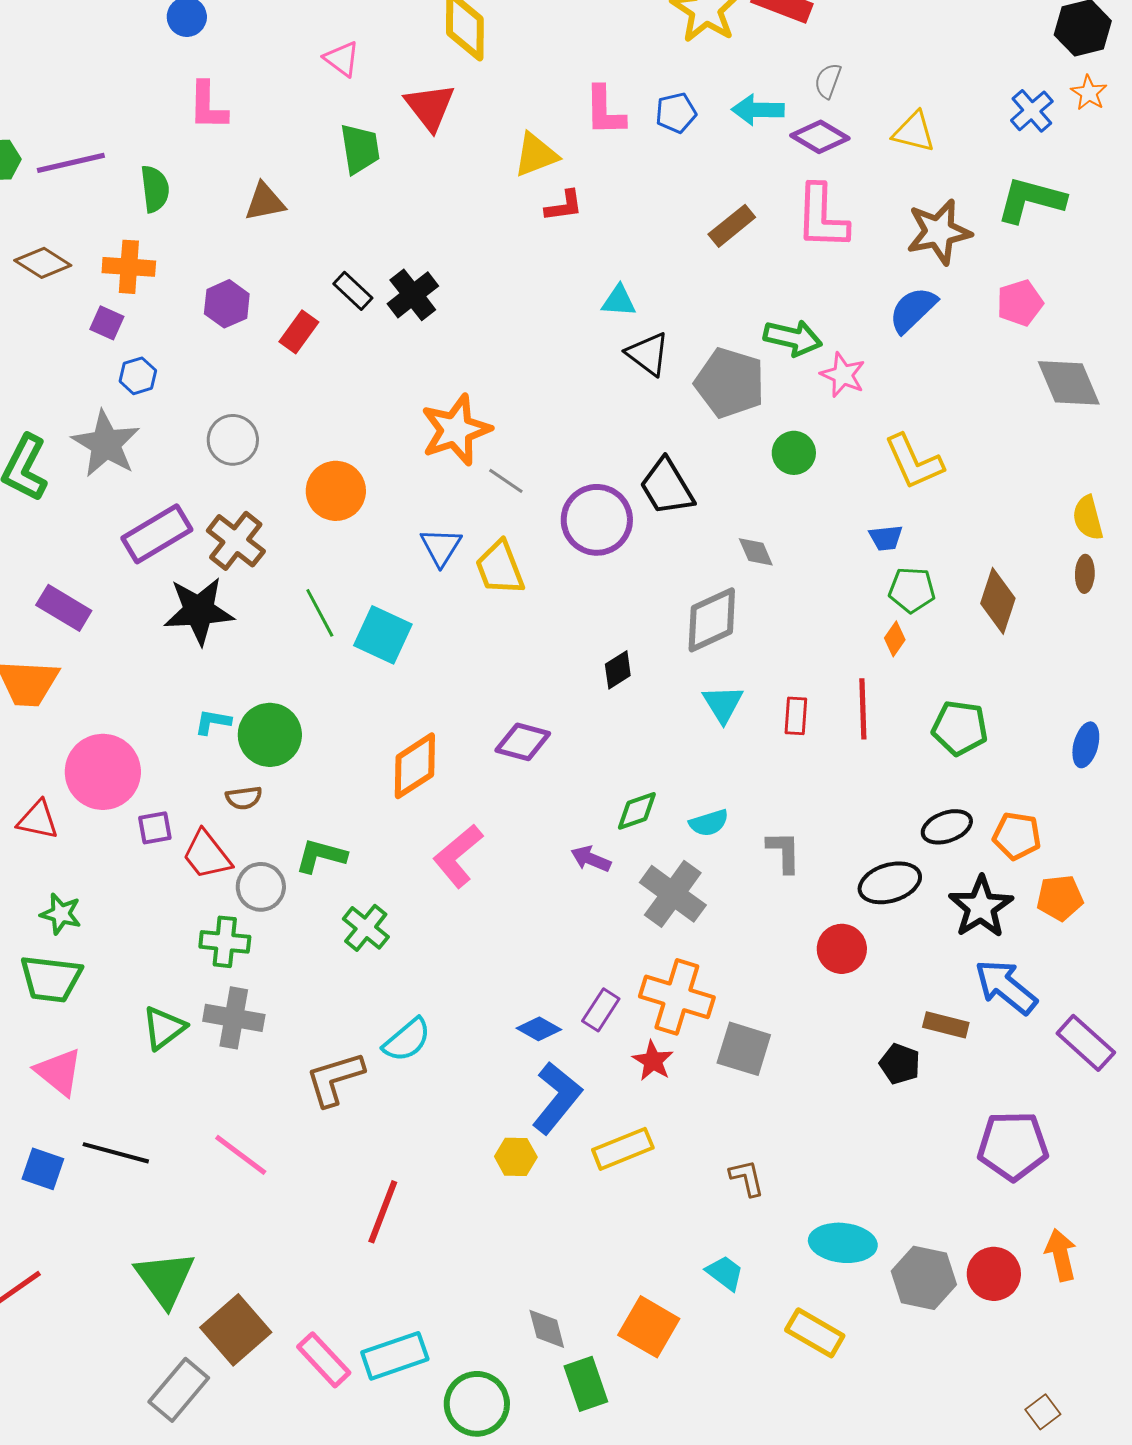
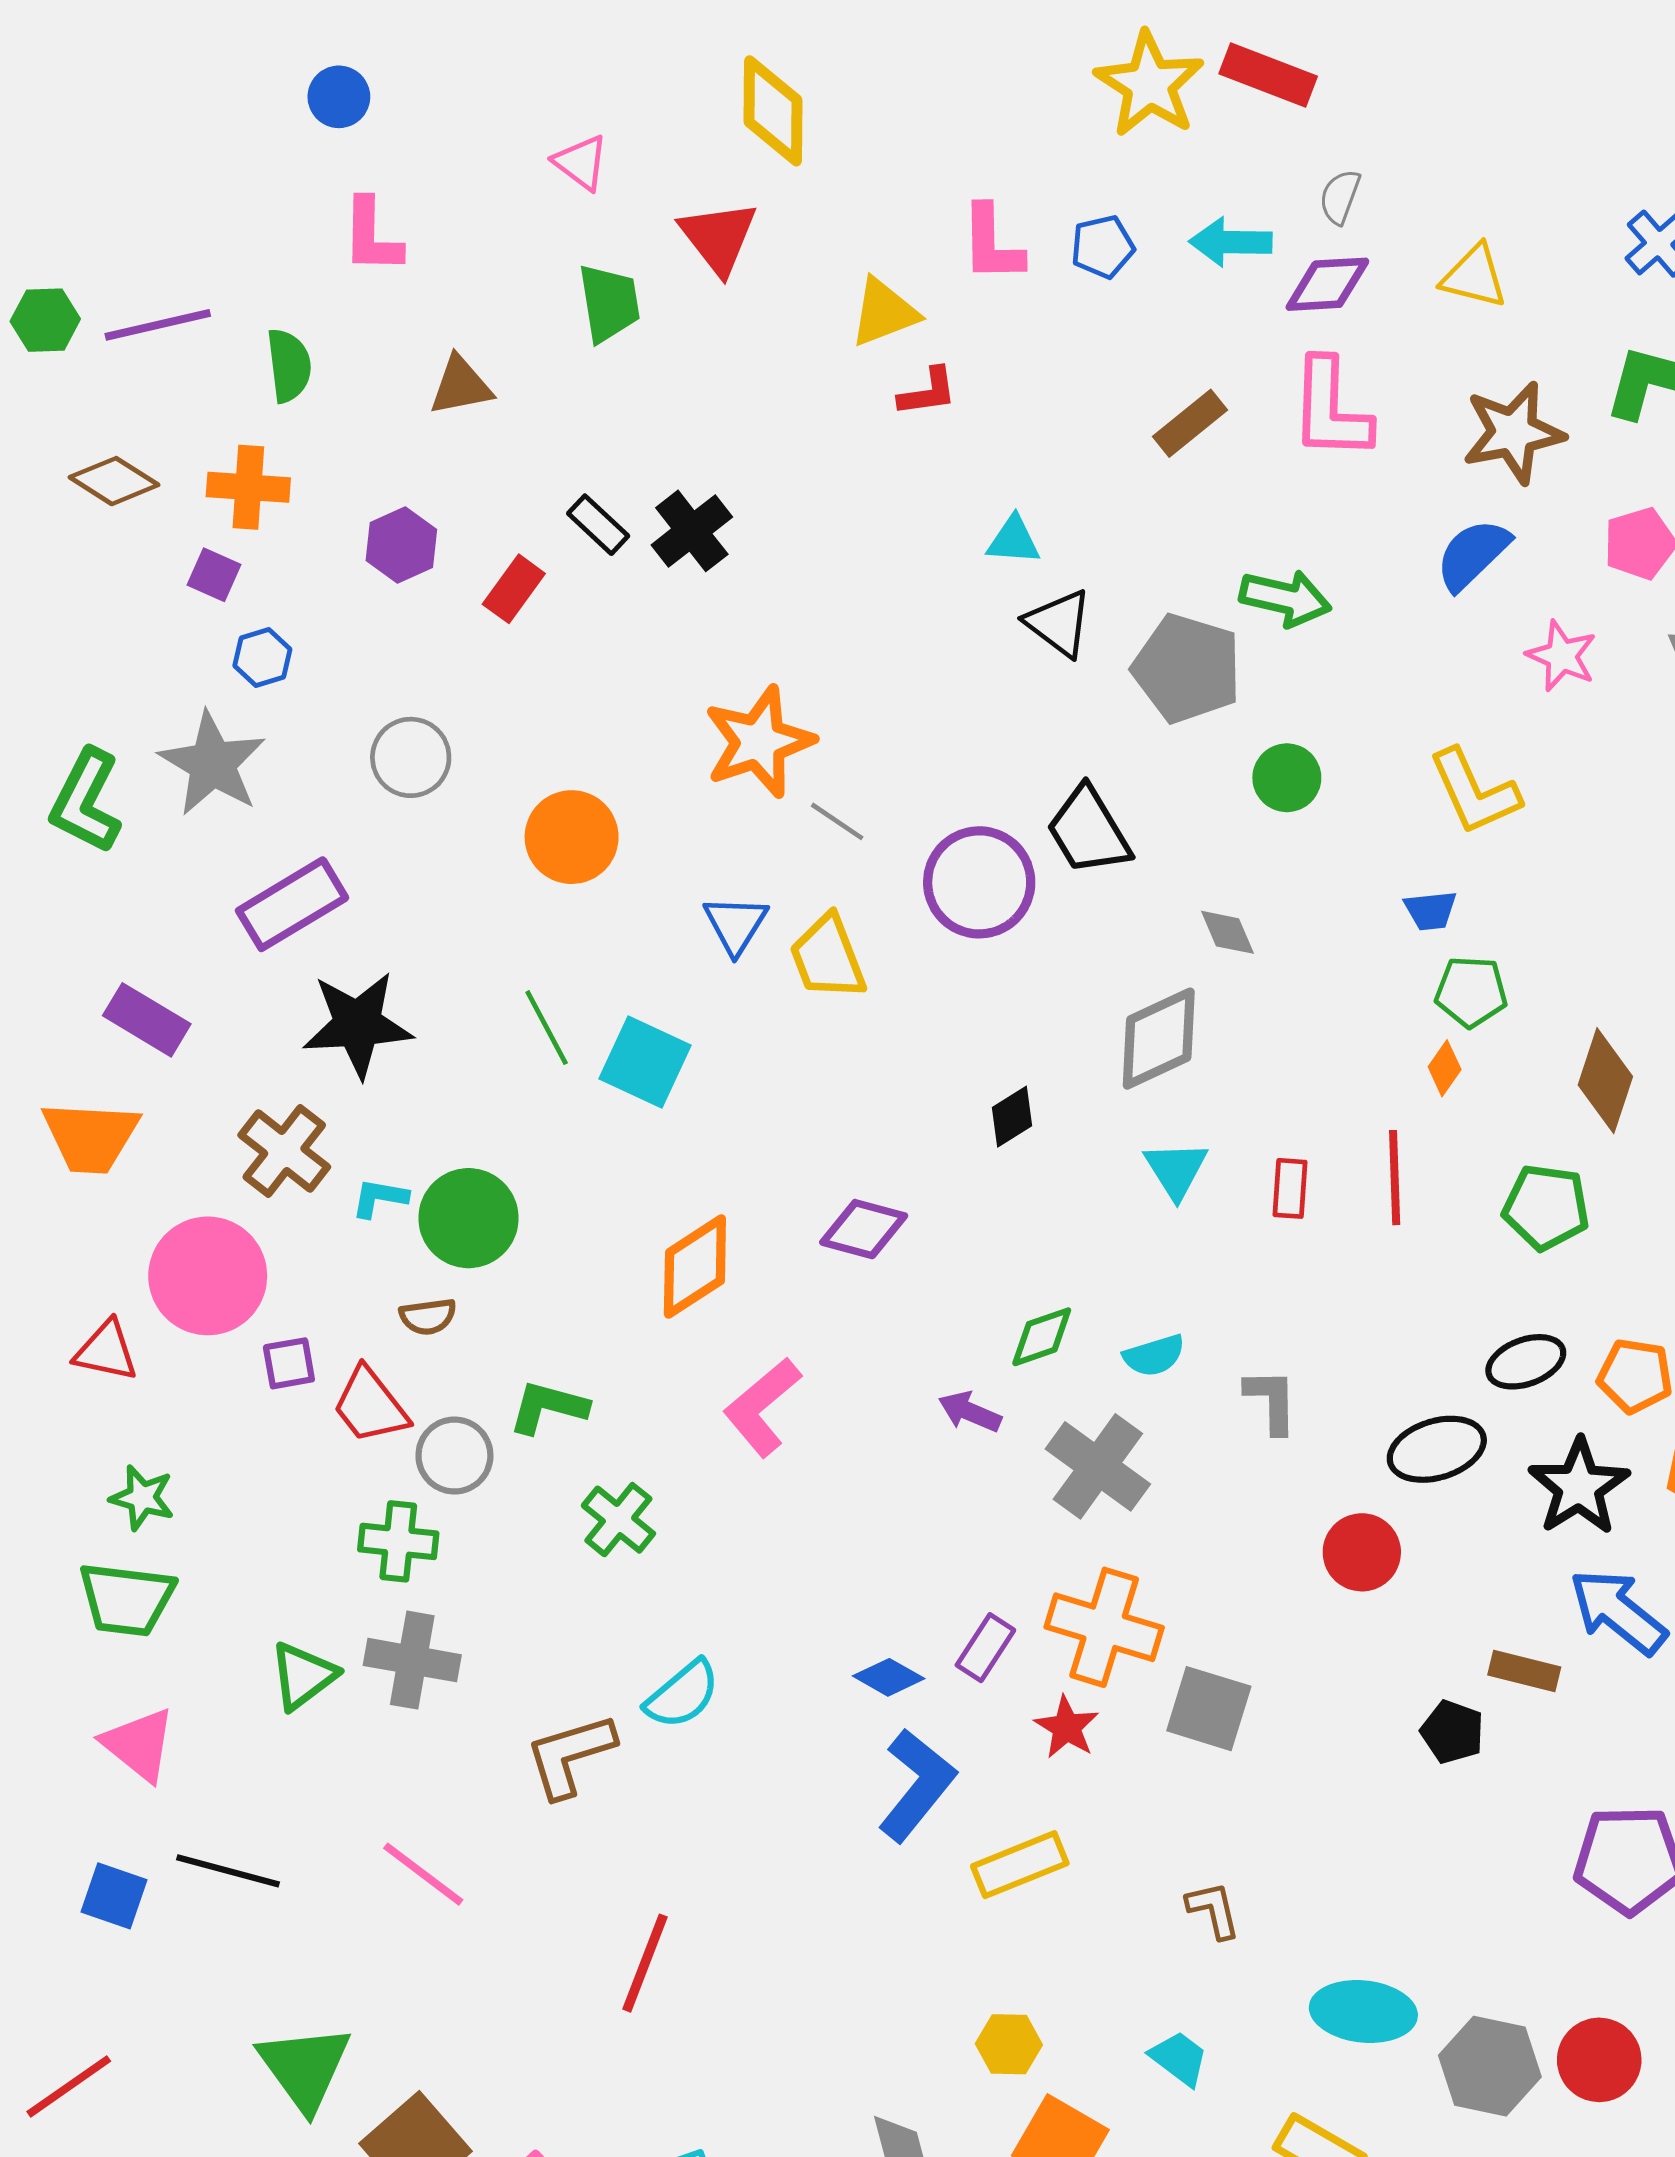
purple diamond: (820, 137) -> (1327, 284), turned -34
pink star: (843, 375) -> (1562, 656), moved
brown cross: (236, 541) -> (284, 1151), moved
brown diamond: (998, 601) -> (1605, 1081), moved
yellow hexagon: (516, 1157) -> (1009, 2044), moved

